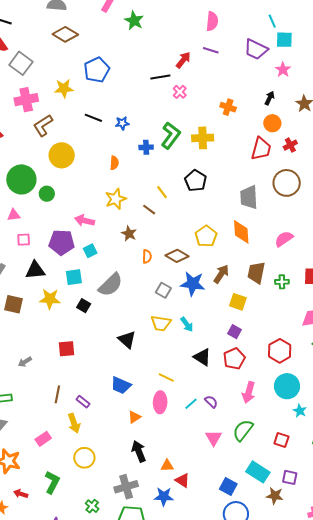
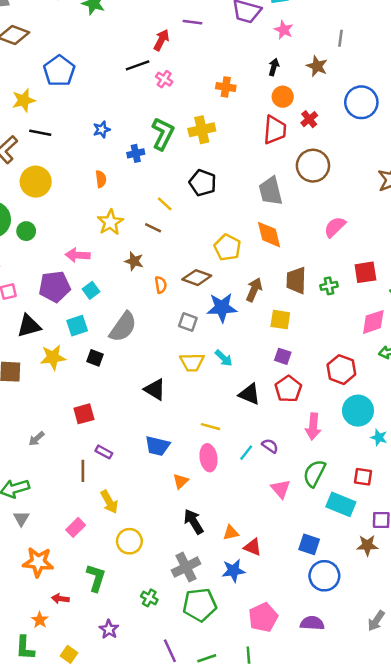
black line: (93, 118) -> (40, 133), moved
pink semicircle: (284, 239) -> (335, 227), moved
purple rectangle: (83, 402) -> (104, 452), moved
cyan rectangle: (258, 472) -> (341, 504), moved

